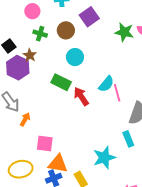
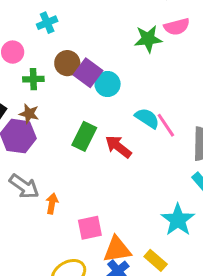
purple square: (89, 17) -> (88, 73), moved
cyan circle: (75, 57) -> (108, 84), moved
green rectangle: (61, 82) -> (84, 136), turned -72
cyan semicircle: (106, 84) -> (147, 118), turned -78

